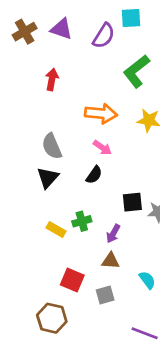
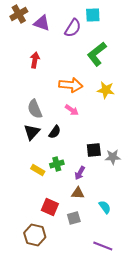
brown cross: (25, 32) -> (19, 14), moved
black semicircle: (94, 175) -> (55, 132), moved

